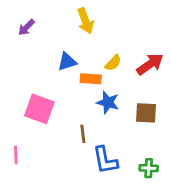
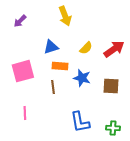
orange rectangle: (91, 79) -> (60, 66), moved
pink square: (39, 109) -> (23, 71), moved, turned -35
brown line: (83, 134) -> (53, 87), moved
pink line: (16, 155) -> (25, 113), moved

